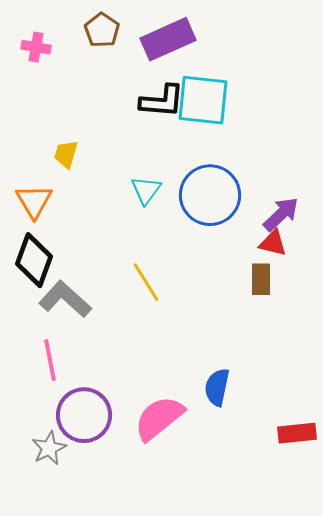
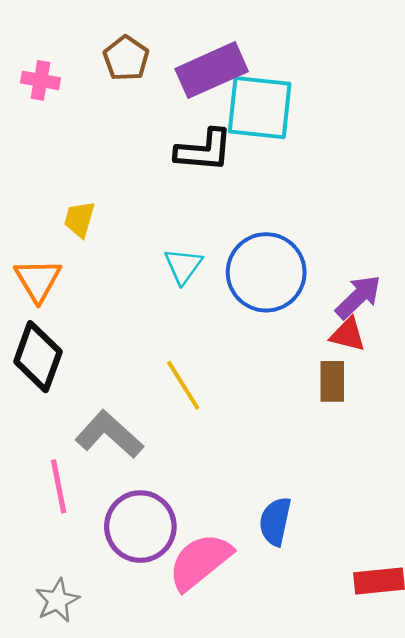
cyan square: (203, 100) -> (260, 108), moved
gray L-shape: (65, 299) -> (109, 434), moved
purple circle: (84, 415) -> (140, 527), moved

